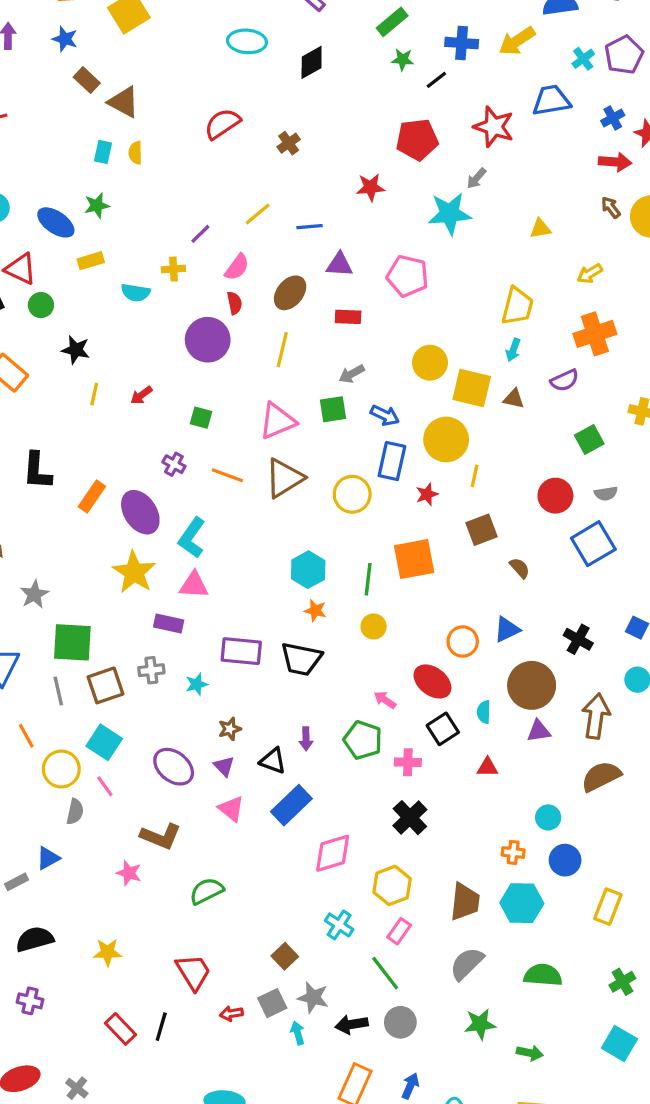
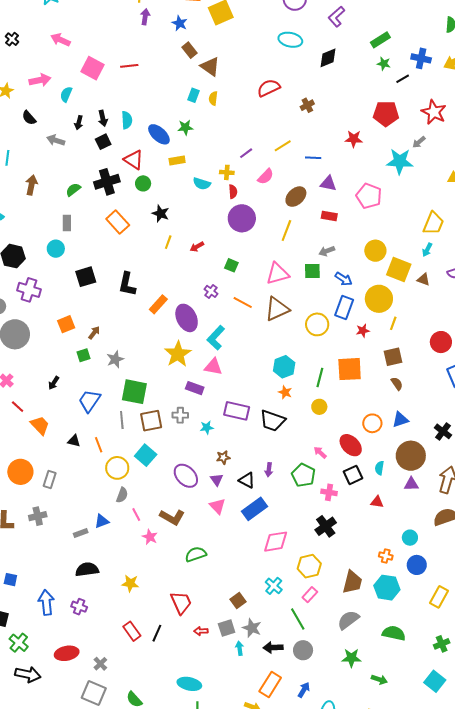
red semicircle: (235, 303) -> (233, 192), moved
brown semicircle: (520, 568) -> (397, 384), moved
pink line: (105, 786) -> (136, 514), moved

